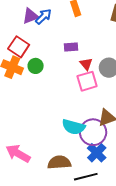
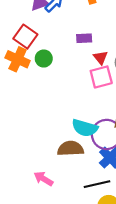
pink arrow: (18, 153) -> (43, 179), moved, size x0.7
brown semicircle: (59, 162) -> (70, 149), moved

